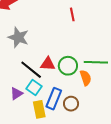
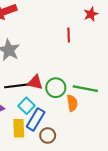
black line: (31, 70) -> (17, 86), turned -55
cyan square: (34, 88) -> (26, 106), moved
brown circle: (71, 104) -> (48, 135), moved

